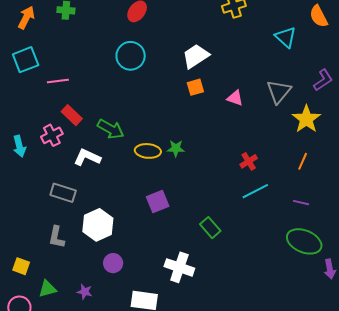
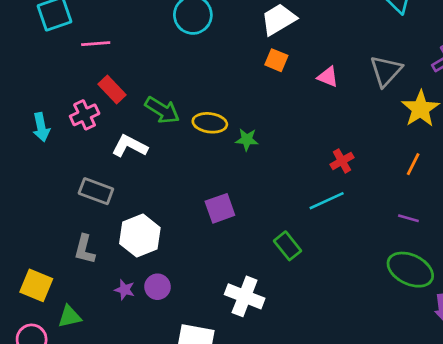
orange square: (195, 87) -> (276, 60), turned 36
yellow ellipse: (148, 151) -> (210, 123), moved
cyan line: (255, 191) -> (327, 201), moved
yellow square: (21, 266) -> (36, 285), size x1.4
purple star: (85, 292) -> (125, 290), moved

